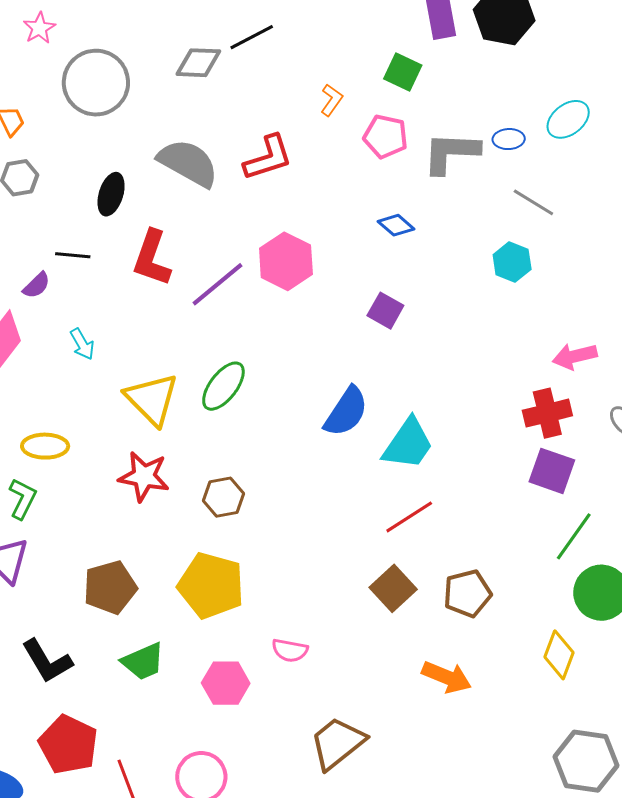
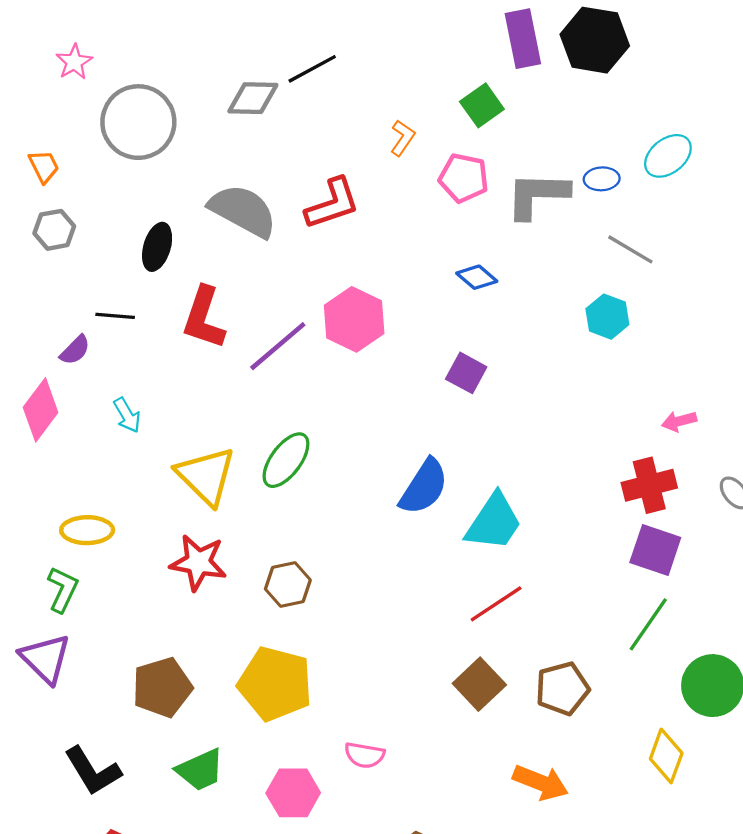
green square: (403, 72) -> (482, 105), turned 30
pink arrow: (575, 356) -> (679, 421), size x0.7
green line: (574, 536) -> (648, 624), moved

